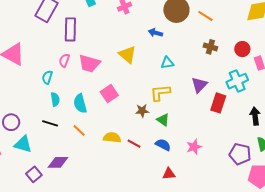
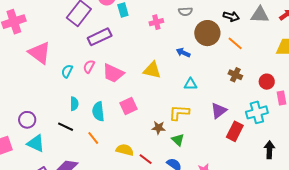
purple rectangle: (70, 29) -> (100, 37), turned 55
yellow triangle: (127, 55) -> (152, 70), turned -36
cyan semicircle: (47, 77) -> (67, 71), moved

